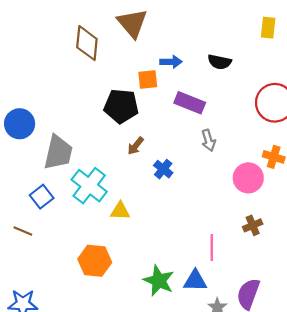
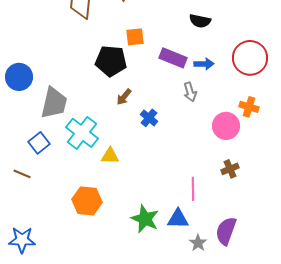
blue arrow: (171, 62) -> (204, 64), moved

